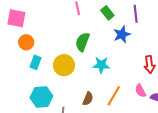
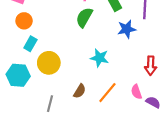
green semicircle: (82, 42) -> (84, 17), moved
yellow circle: (64, 65) -> (49, 63), moved
cyan hexagon: (41, 97) -> (18, 75), moved

